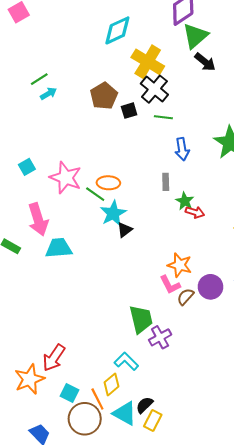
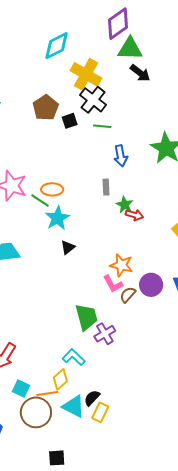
green triangle: (195, 36) -> (130, 49), turned 44
black triangle: (125, 230) -> (68, 247), moved
orange line: (97, 399) -> (47, 393), turned -70

